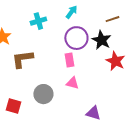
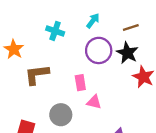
brown line: (112, 19) -> (131, 28), moved
cyan cross: (38, 21) -> (55, 31), turned 35
pink rectangle: (69, 60) -> (80, 83), moved

